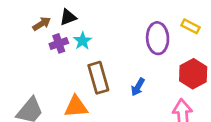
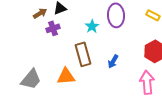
purple ellipse: (158, 38) -> (116, 15), moved
cyan star: (83, 41) -> (92, 26), moved

